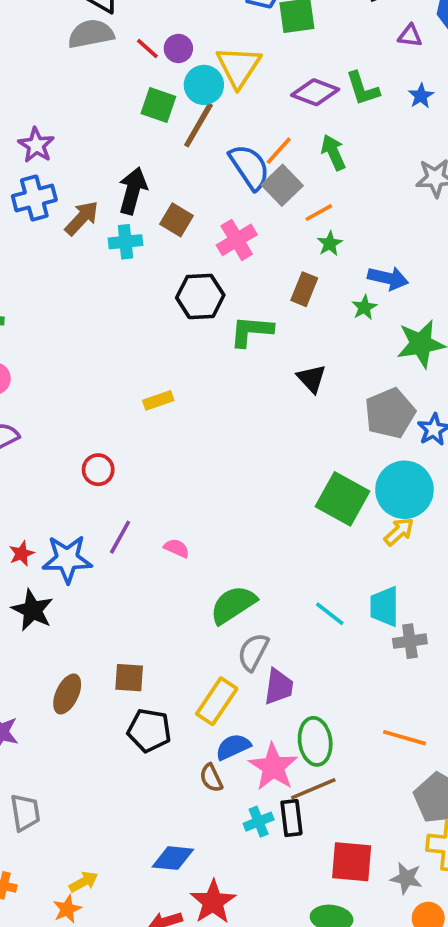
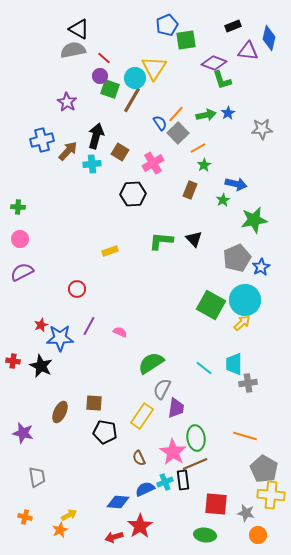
purple triangle: (410, 36) -> (248, 51), size x1.5
purple circle: (178, 48) -> (100, 76), moved
purple diamond: (315, 92) -> (214, 63), moved
blue star: (421, 96) -> (228, 113), moved
purple star: (36, 145) -> (67, 102), moved
green arrow: (333, 152) -> (206, 115), turned 102
blue semicircle: (249, 167) -> (160, 123), size x0.6
green L-shape: (251, 331) -> (161, 241), moved
red star: (22, 554) -> (41, 325), moved
blue semicircle: (233, 747) -> (145, 489), moved

